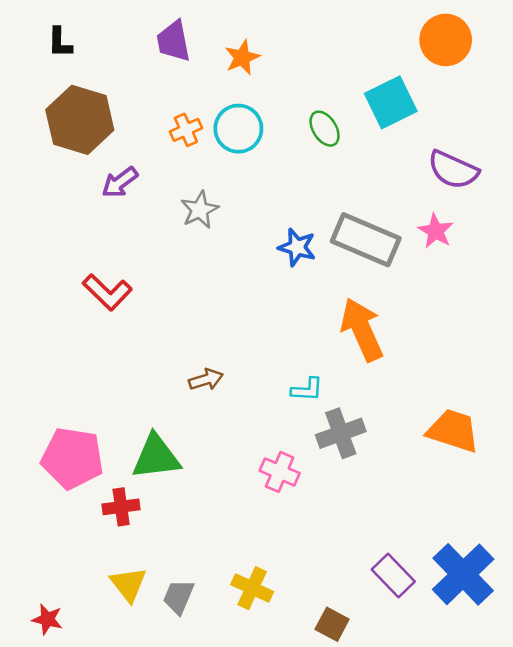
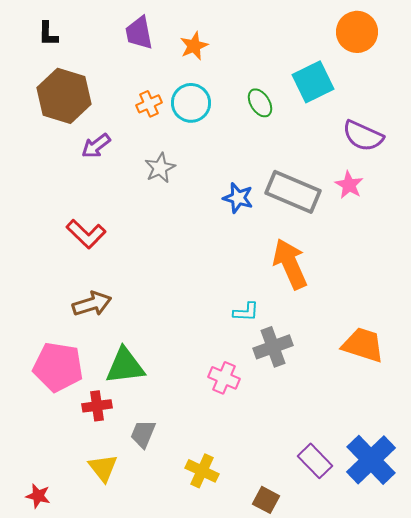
brown arrow: (206, 380) -> (92, 304), moved, size x1.4
gray trapezoid: (178, 597) -> (143, 434), moved

